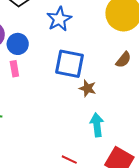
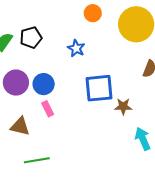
blue star: (59, 19) -> (76, 48), size x0.7

